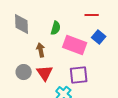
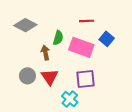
red line: (92, 15) -> (87, 21), moved
gray diamond: (22, 24) -> (25, 25), turned -60
green semicircle: (56, 28) -> (58, 38), moved

